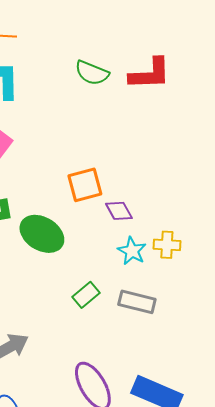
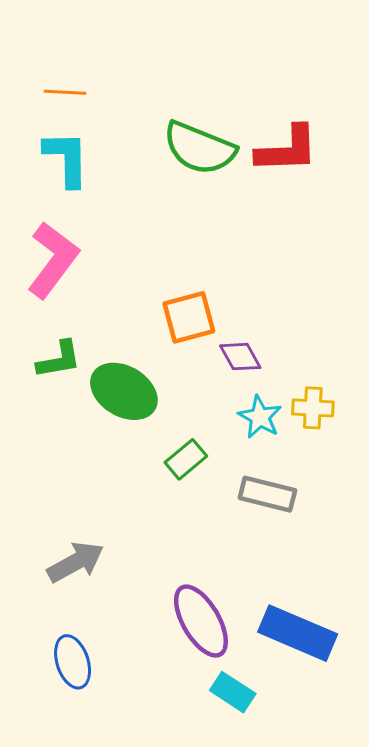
green semicircle: (92, 73) -> (199, 148), size x1.4
green rectangle: (86, 295) -> (186, 459), moved

